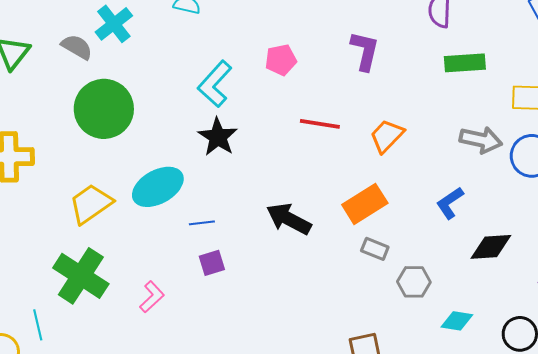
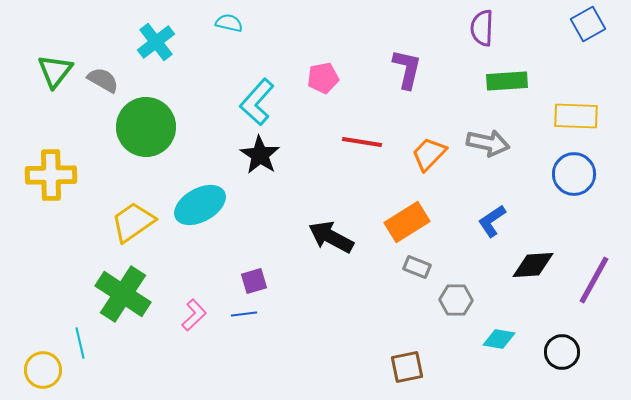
gray semicircle: (77, 47) -> (103, 80), moved
gray arrow: (481, 140) -> (488, 143), moved
blue line: (202, 223) -> (244, 314), moved

